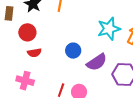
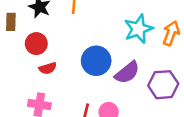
blue circle: (73, 51) -> (96, 61), size x1.5

